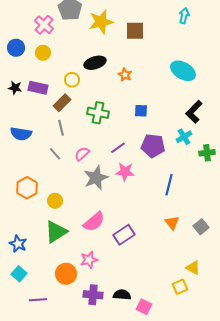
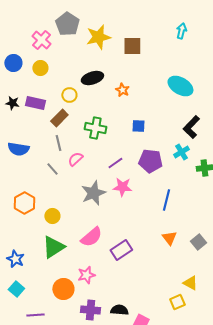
pink semicircle: (82, 154) -> (75, 159), moved

